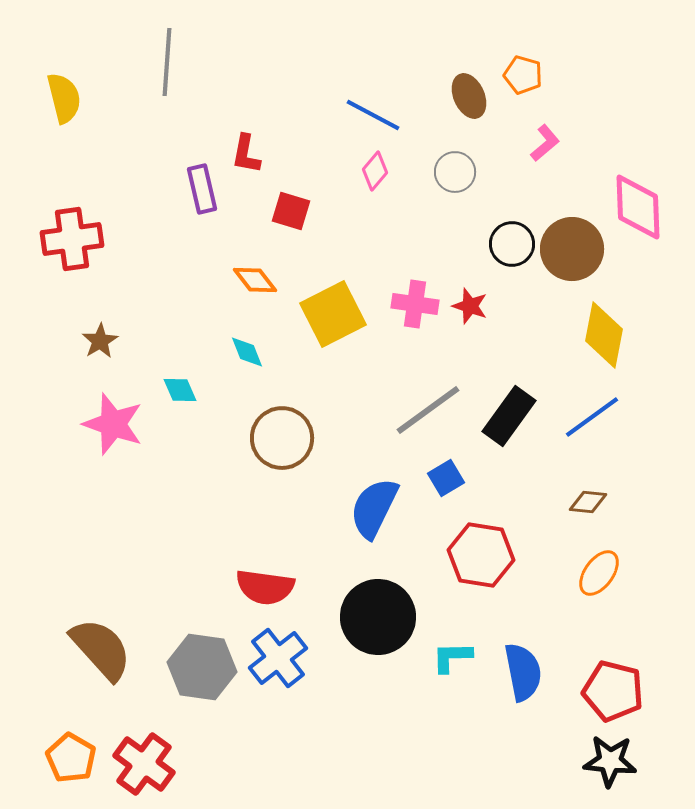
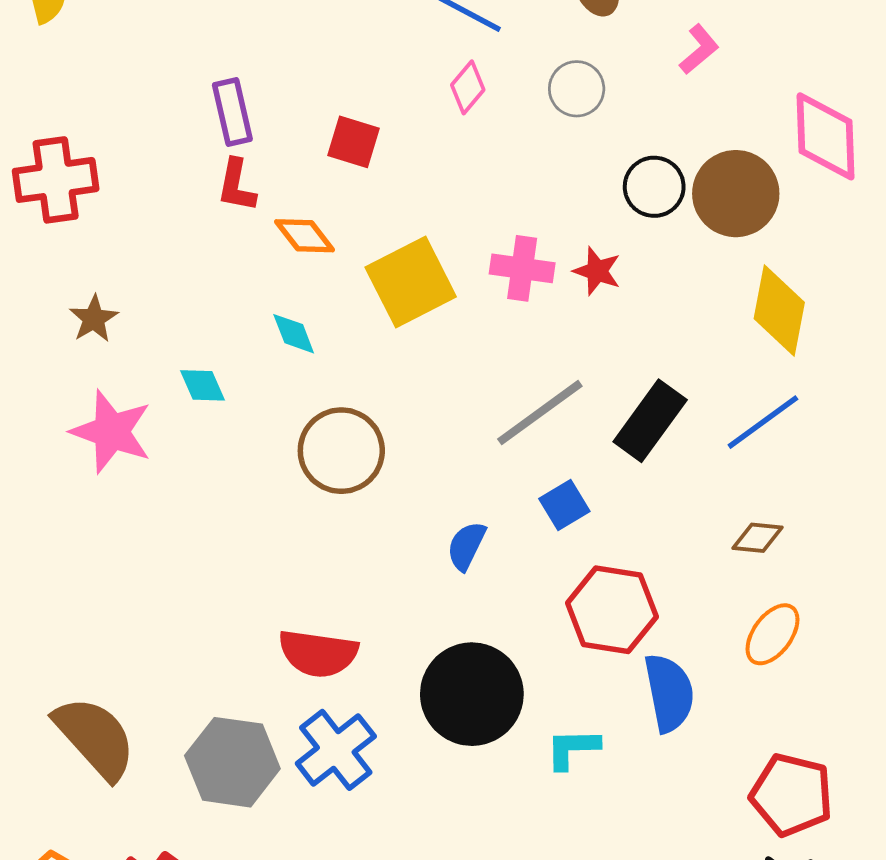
red L-shape: (246, 154) -> (237, 185), moved
blue semicircle: (374, 508) -> (466, 546), size x0.6
blue semicircle: (523, 672) -> (669, 693), moved

